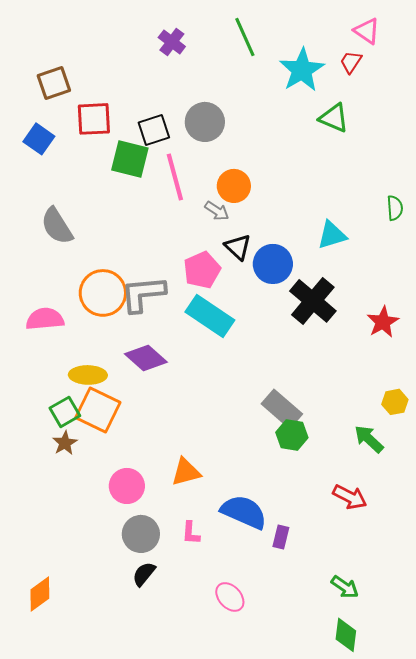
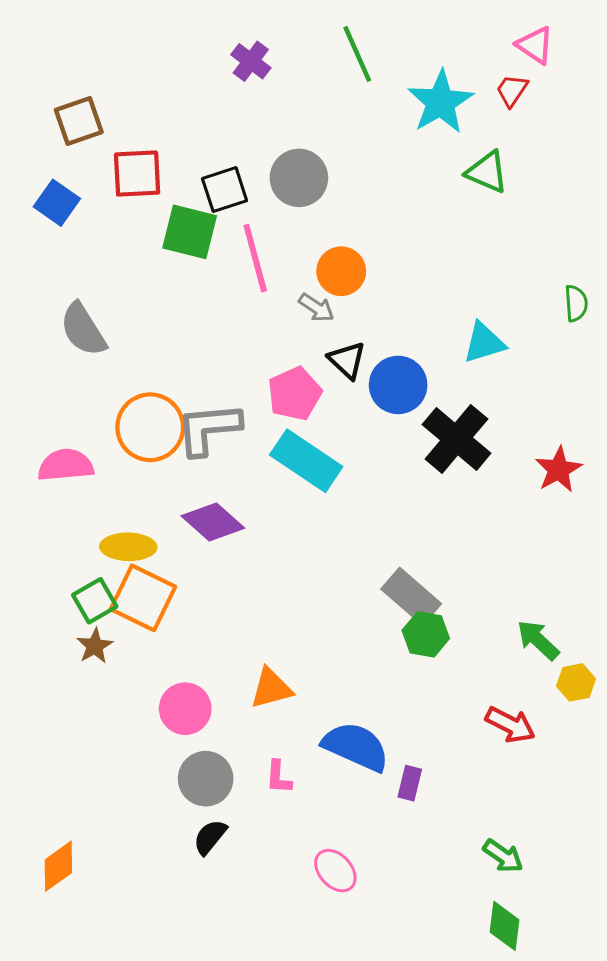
yellow hexagon: (395, 402) -> (576, 682), moved

